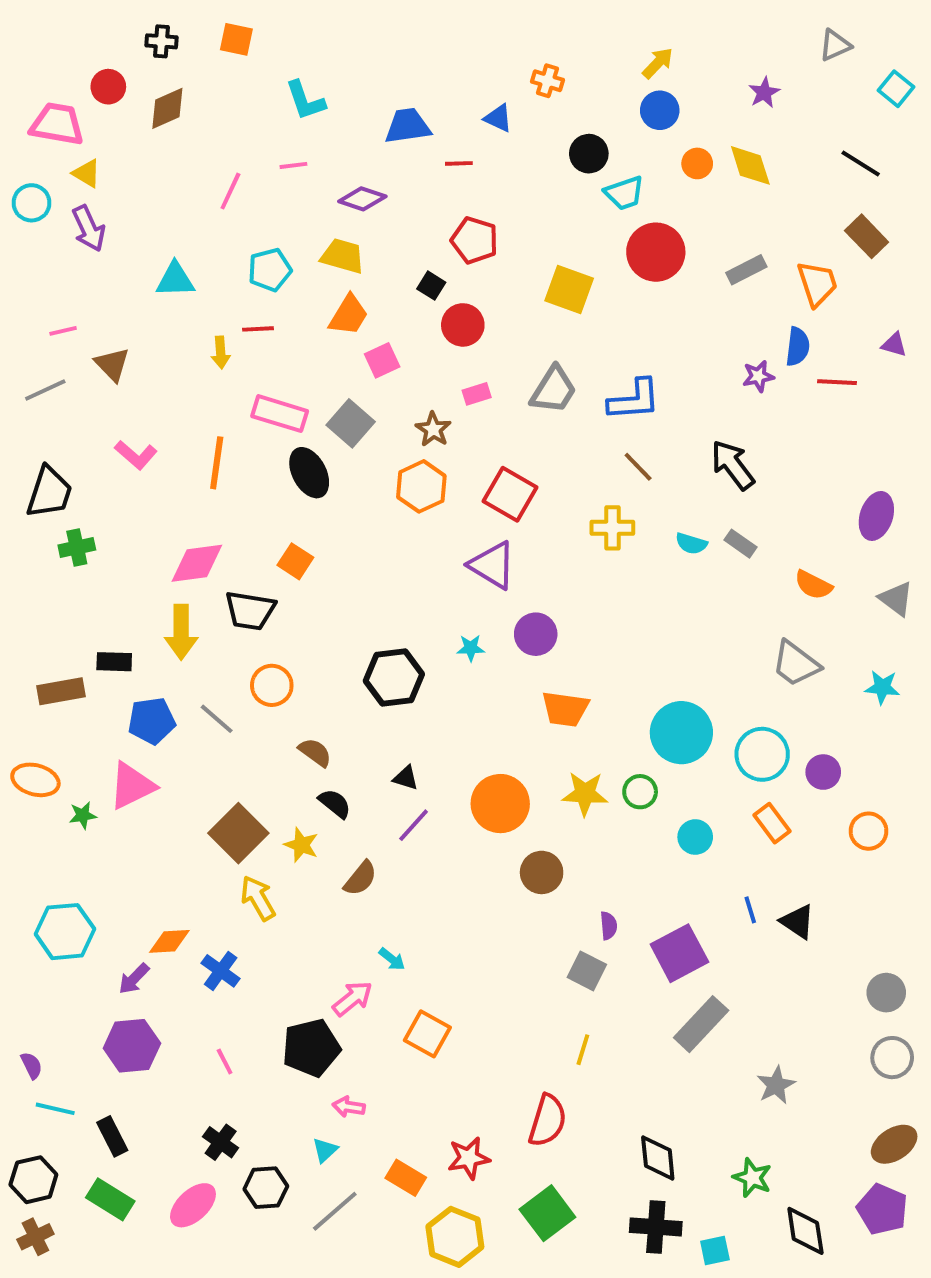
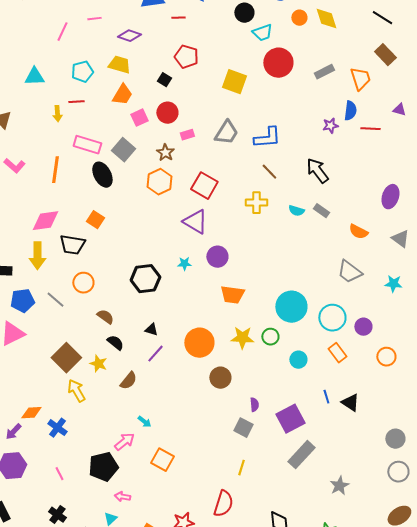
red circle: (463, 325) -> (167, 113), moved

